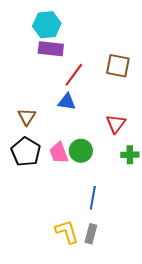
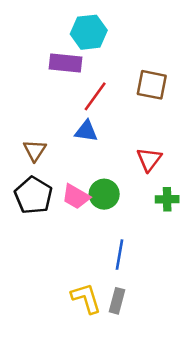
cyan hexagon: (47, 25) -> (89, 32), moved
pink trapezoid: (59, 153) -> (76, 197), turned -40

